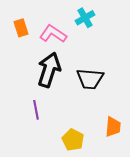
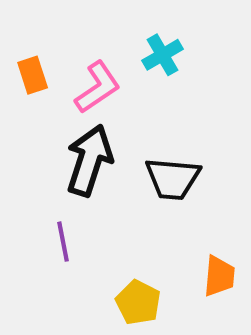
pink L-shape: (53, 34) -> (98, 87), turned 112

